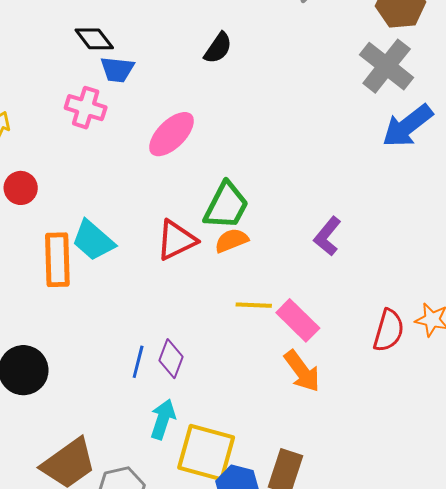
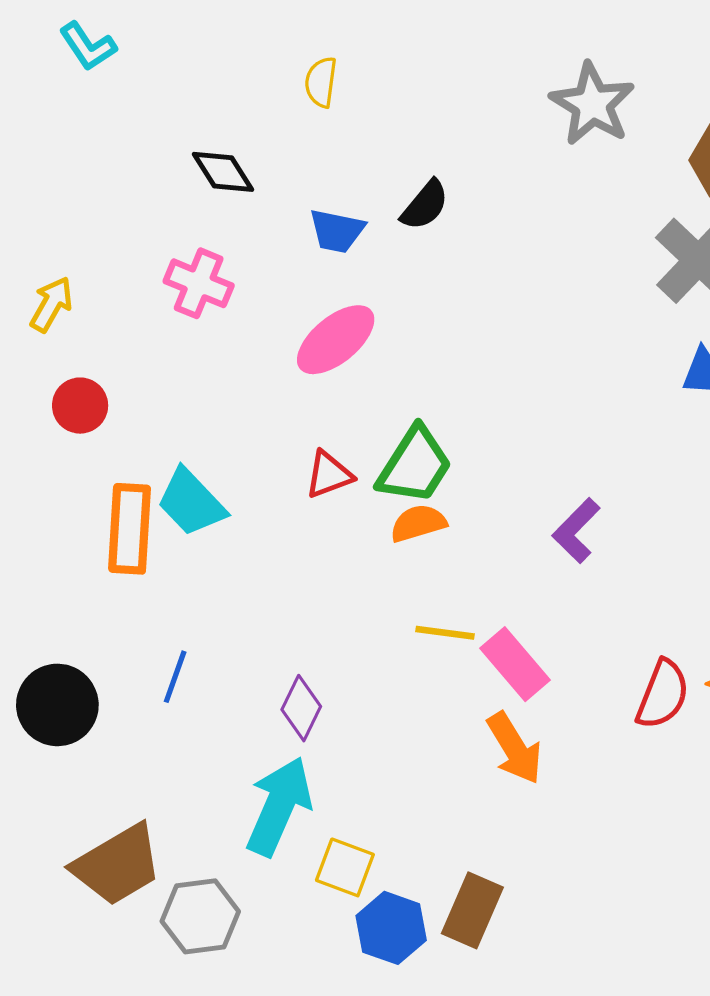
blue trapezoid: (117, 69) -> (337, 231), moved
red triangle: (176, 240) -> (329, 475), moved, size x0.7
blue line: (138, 362) -> (175, 677), moved
cyan arrow: (163, 419) -> (279, 806), size x1.5
yellow square: (206, 453) -> (345, 867), size x0.6

